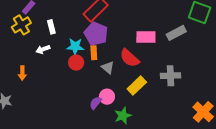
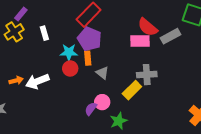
white arrow: (43, 49) -> (37, 81), moved, size x1.6
red semicircle: (130, 58) -> (148, 27), moved
orange arrow: (22, 73) -> (16, 80), turned -104
gray cross: (170, 76) -> (147, 75), moved

